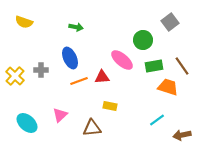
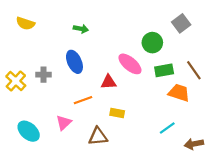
orange line: (79, 81) -> (83, 100), moved

